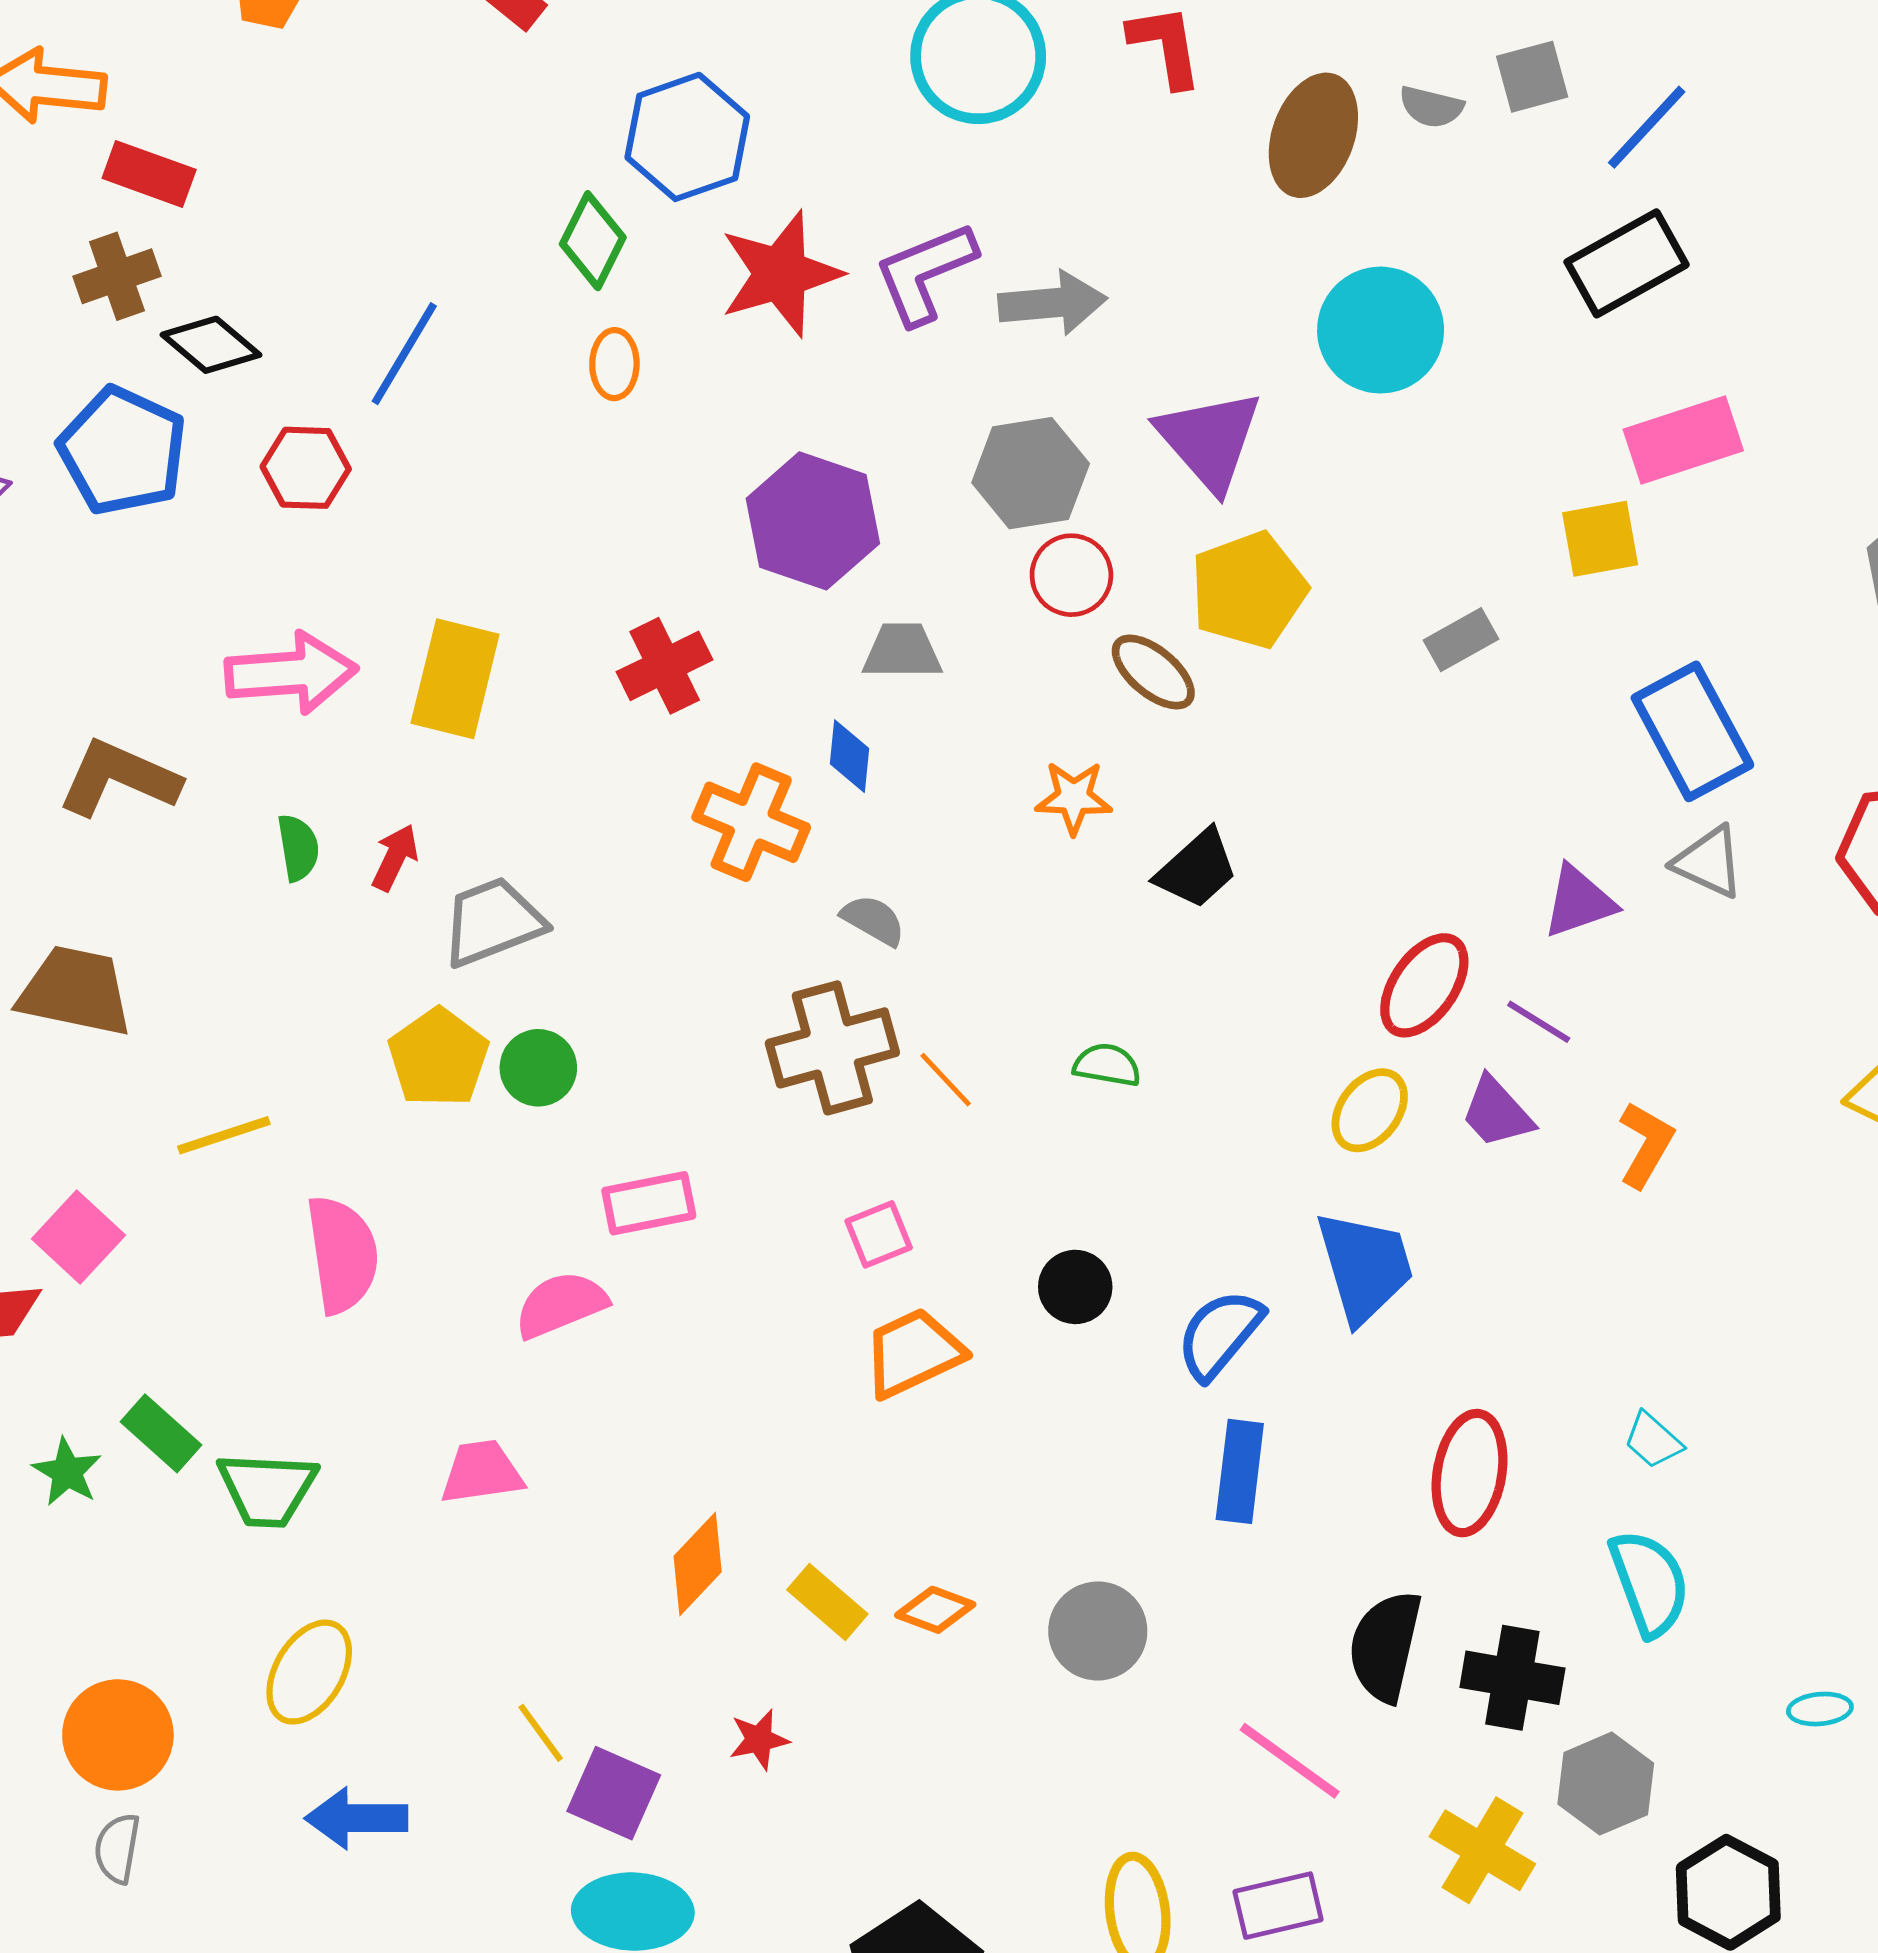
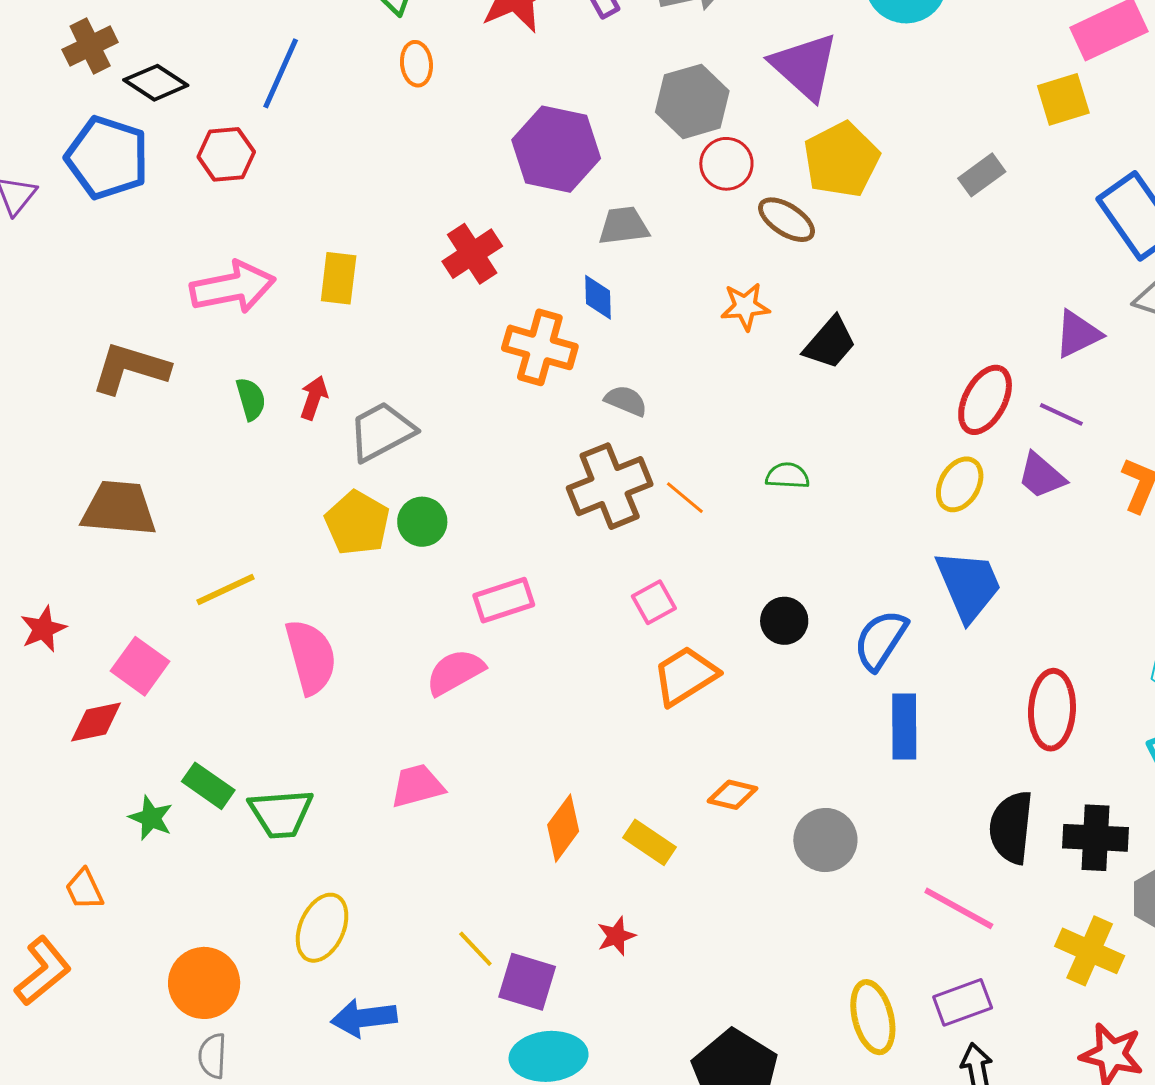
yellow rectangle: (455, 679) -> (339, 278), size x0.7
orange diamond: (935, 1610) -> (733, 795), moved

